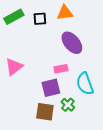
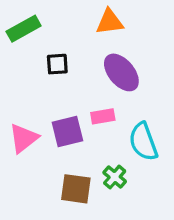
black square: (40, 19) -> (57, 64), moved
pink triangle: (14, 67) -> (24, 138), moved
purple square: (51, 88) -> (67, 131), moved

